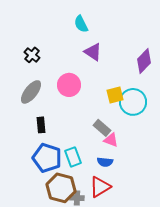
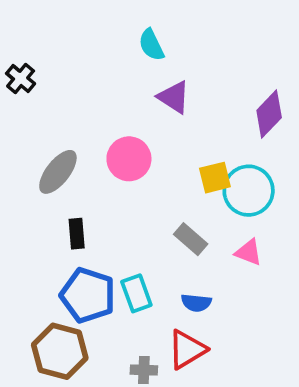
black cross: (32, 55) -> (21, 78), moved
pink triangle: (111, 140) -> (249, 252), moved
brown hexagon: (61, 188) -> (60, 351), moved

